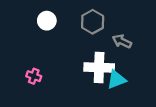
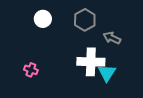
cyan triangle: (116, 79) -> (107, 73), turned -36

